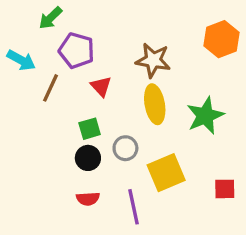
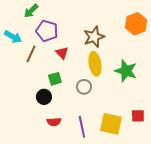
brown star: (153, 60) -> (94, 37), turned -30
green star: (205, 116) -> (126, 71), turned -30
gray circle: (125, 148) -> (84, 87), moved
black circle: (88, 158) -> (44, 97), moved
yellow square: (166, 173) -> (111, 124), moved, turned 35

